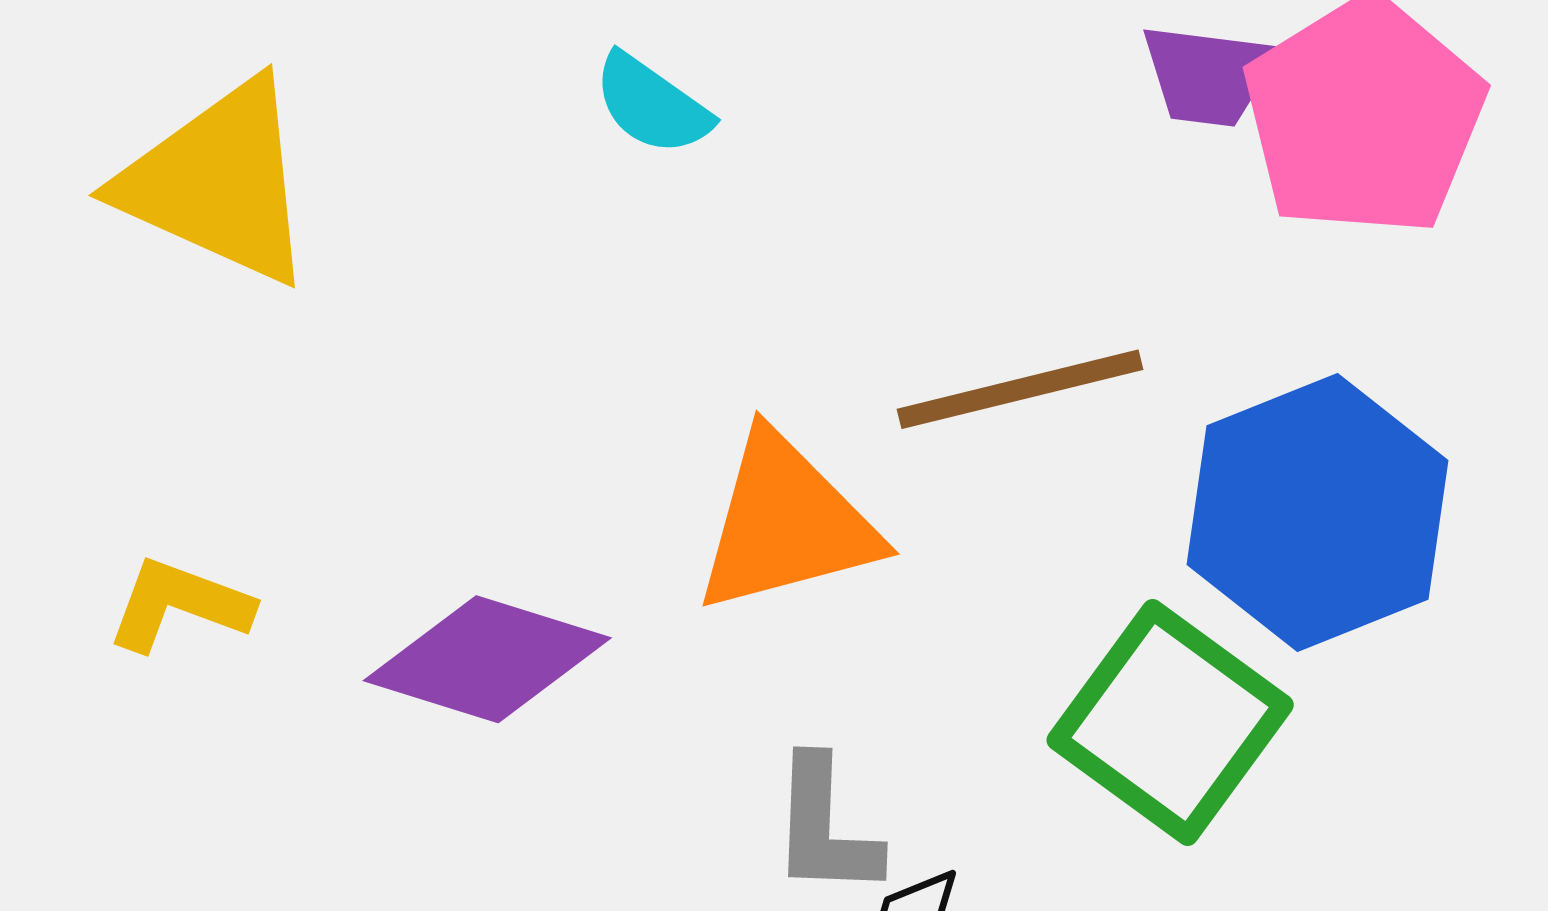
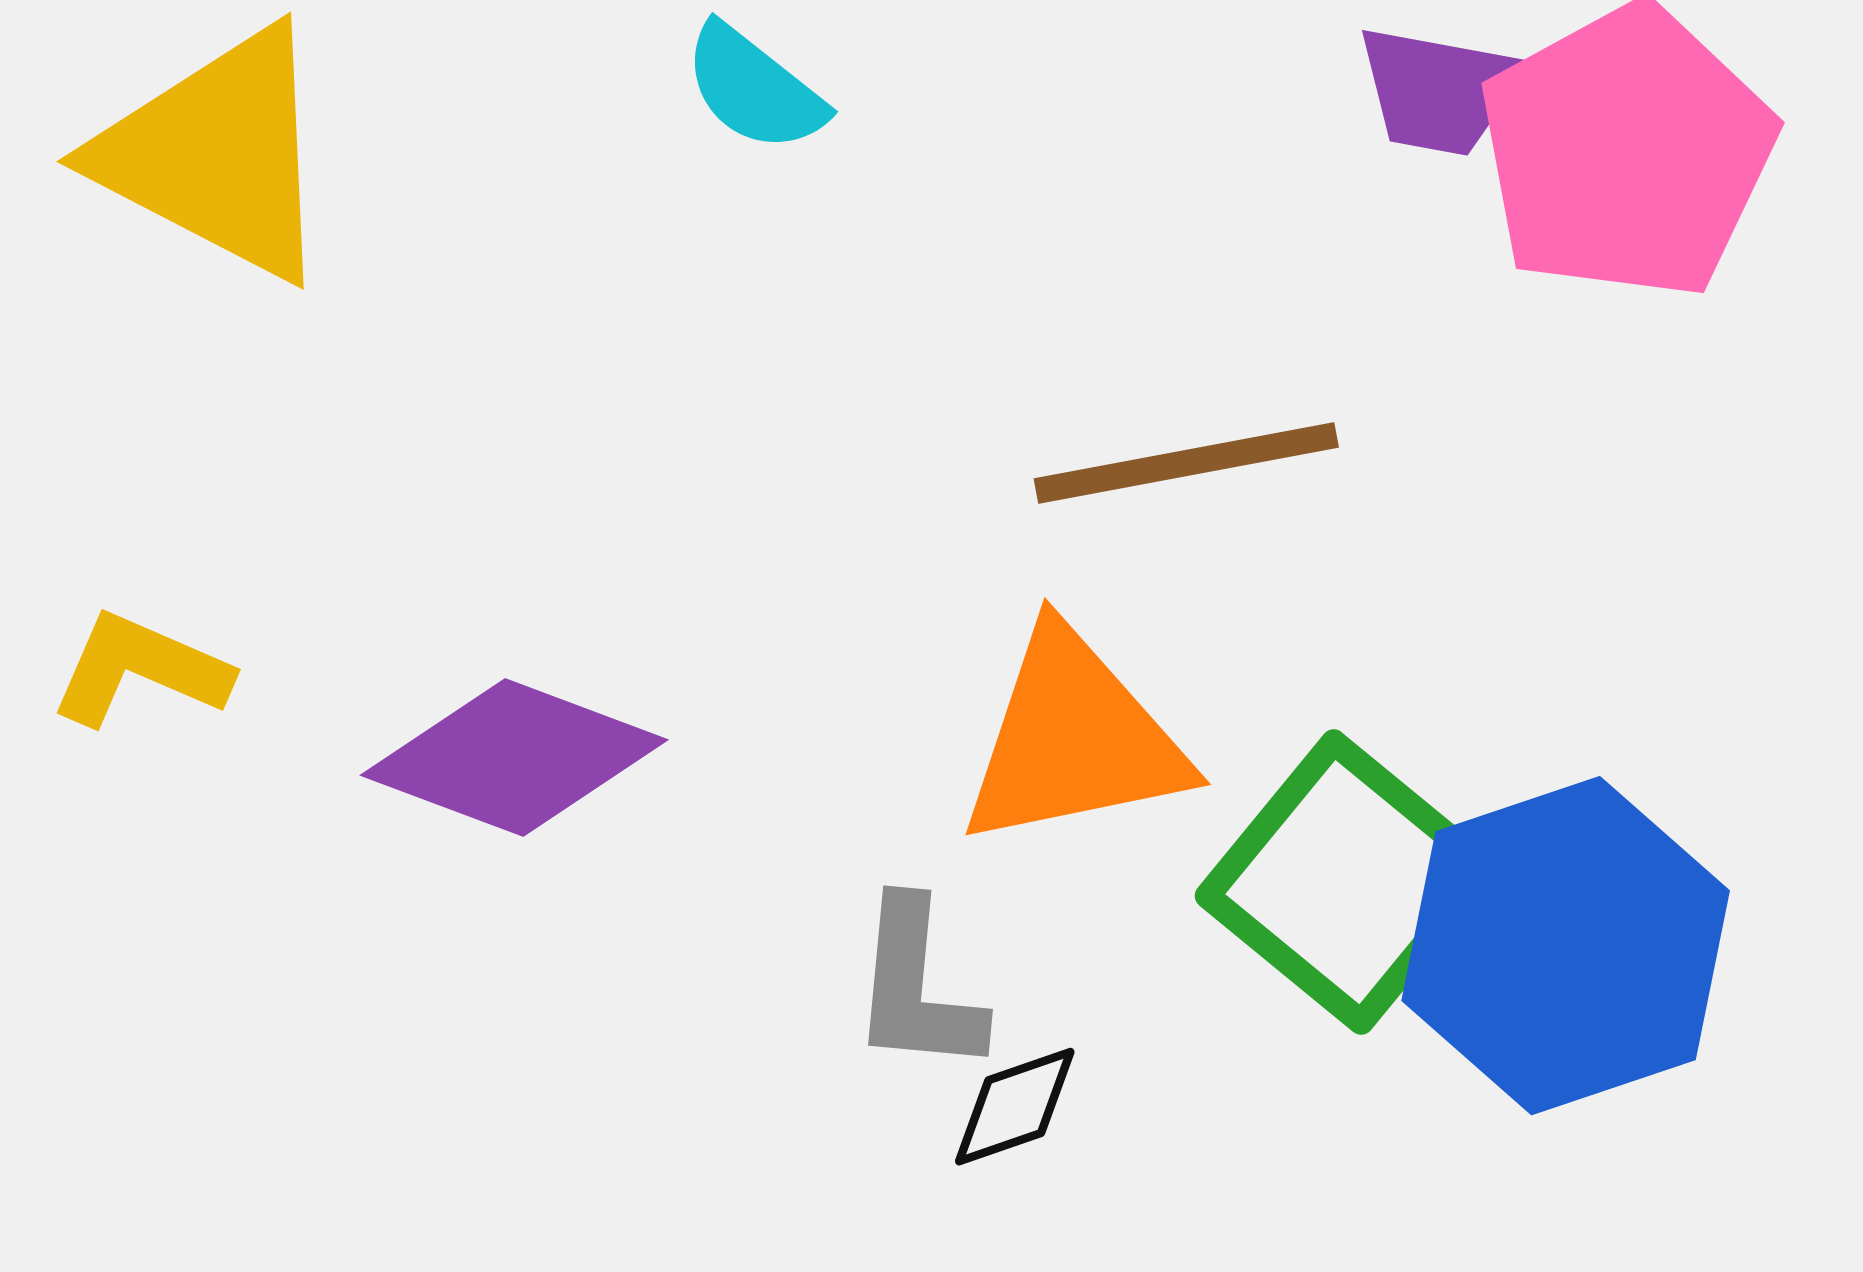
blue hexagon: (1318, 513) -> (1566, 946), moved
orange triangle: (786, 523) -> (1074, 739), moved

